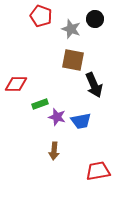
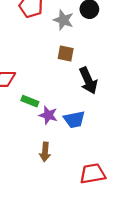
brown square: (73, 60) -> (66, 54), size x0.7
green rectangle: (40, 104) -> (30, 101), turned 42

